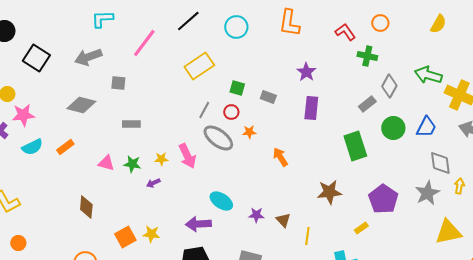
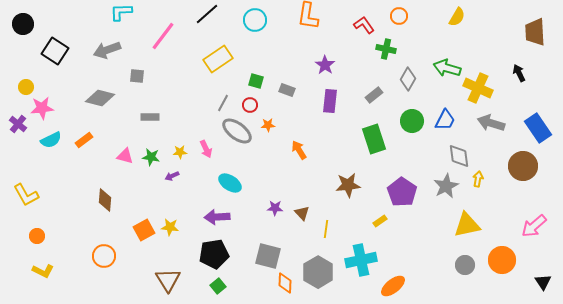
gray rectangle: (367, 104) -> (374, 95), moved
pink arrow: (187, 156) -> (206, 149), size x0.7
cyan ellipse: (221, 201) -> (230, 183), moved

